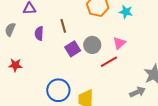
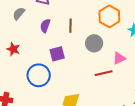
gray circle: (92, 45) -> (94, 43), moved
purple square: (73, 49) -> (57, 54), moved
blue circle: (58, 90) -> (39, 75), moved

